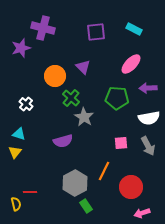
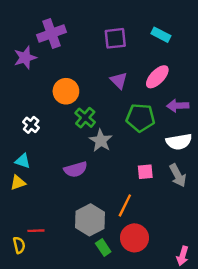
purple cross: (43, 28) -> (52, 34), turned -35
purple triangle: (83, 67) -> (119, 80), moved
yellow triangle: (15, 152) -> (18, 183), turned 32
red circle: (131, 187) -> (134, 238), moved
pink arrow: (142, 213) -> (183, 256), moved, turned -56

